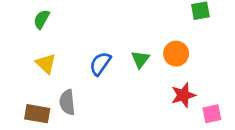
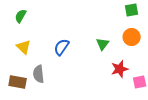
orange circle: (176, 54) -> (132, 37), moved
green triangle: (140, 59) -> (103, 44), moved

